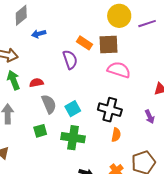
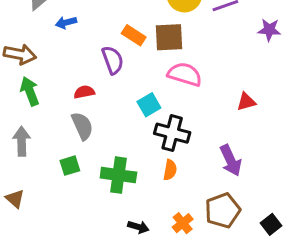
red semicircle: (36, 83) -> (84, 92), moved
cyan square: (73, 109) -> (149, 105), moved
purple arrow: (150, 117) -> (231, 160), moved, size x1.5
orange semicircle: (116, 135) -> (170, 170), moved

